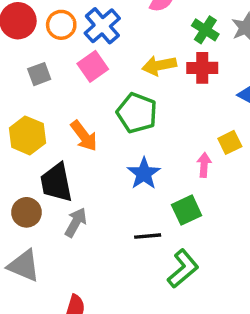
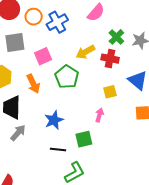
yellow arrow: (159, 65) -> (85, 52), turned -30
pink square: (93, 66) -> (43, 56), moved
gray square: (39, 74) -> (15, 42), size x1.5
yellow square: (230, 142) -> (110, 92), moved
blue star: (144, 173) -> (54, 120), moved

